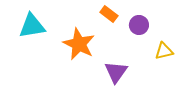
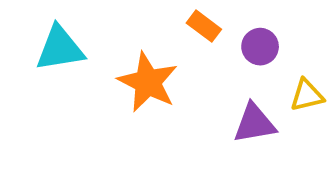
purple triangle: (116, 72) -> (254, 123), moved, turned 45

